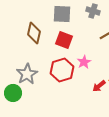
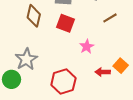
red hexagon: (62, 70) -> (63, 81), moved
red arrow: (99, 86) -> (103, 72), turned 40

